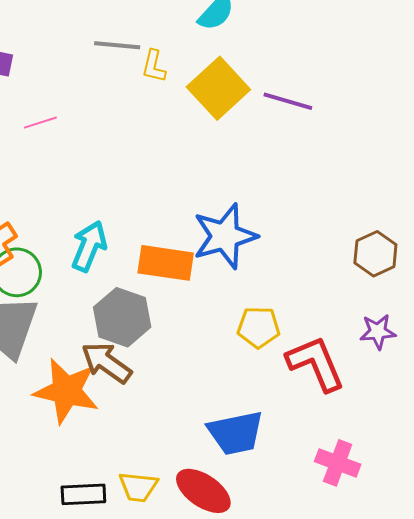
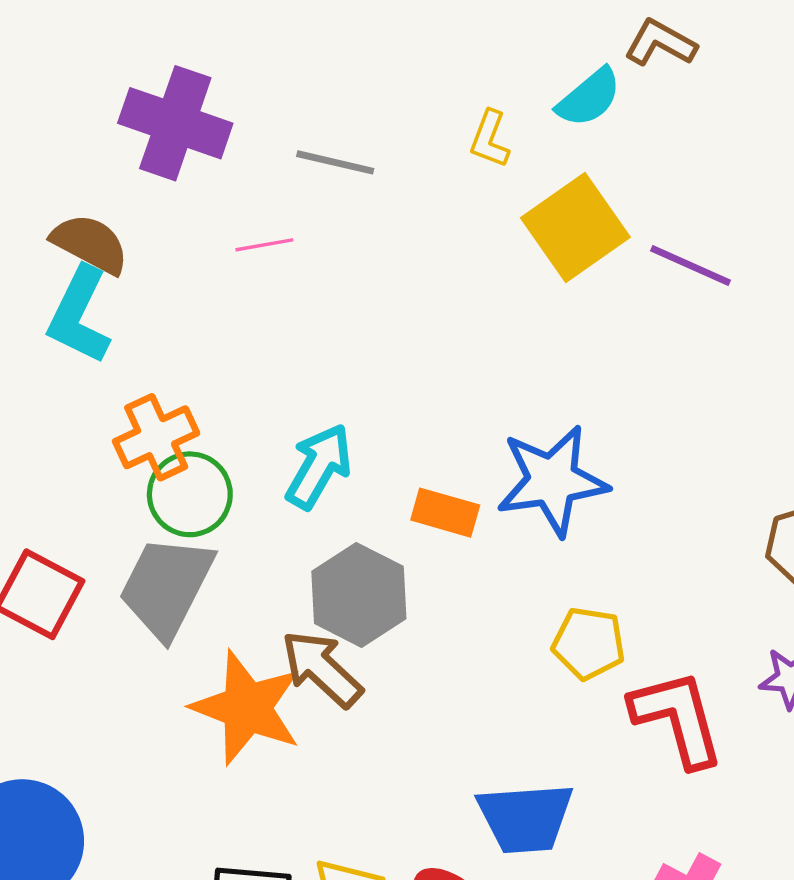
gray line: (117, 45) -> (335, 162), moved
yellow L-shape: (154, 66) -> (490, 139), moved
orange rectangle: (166, 263) -> (445, 513), size x0.7

